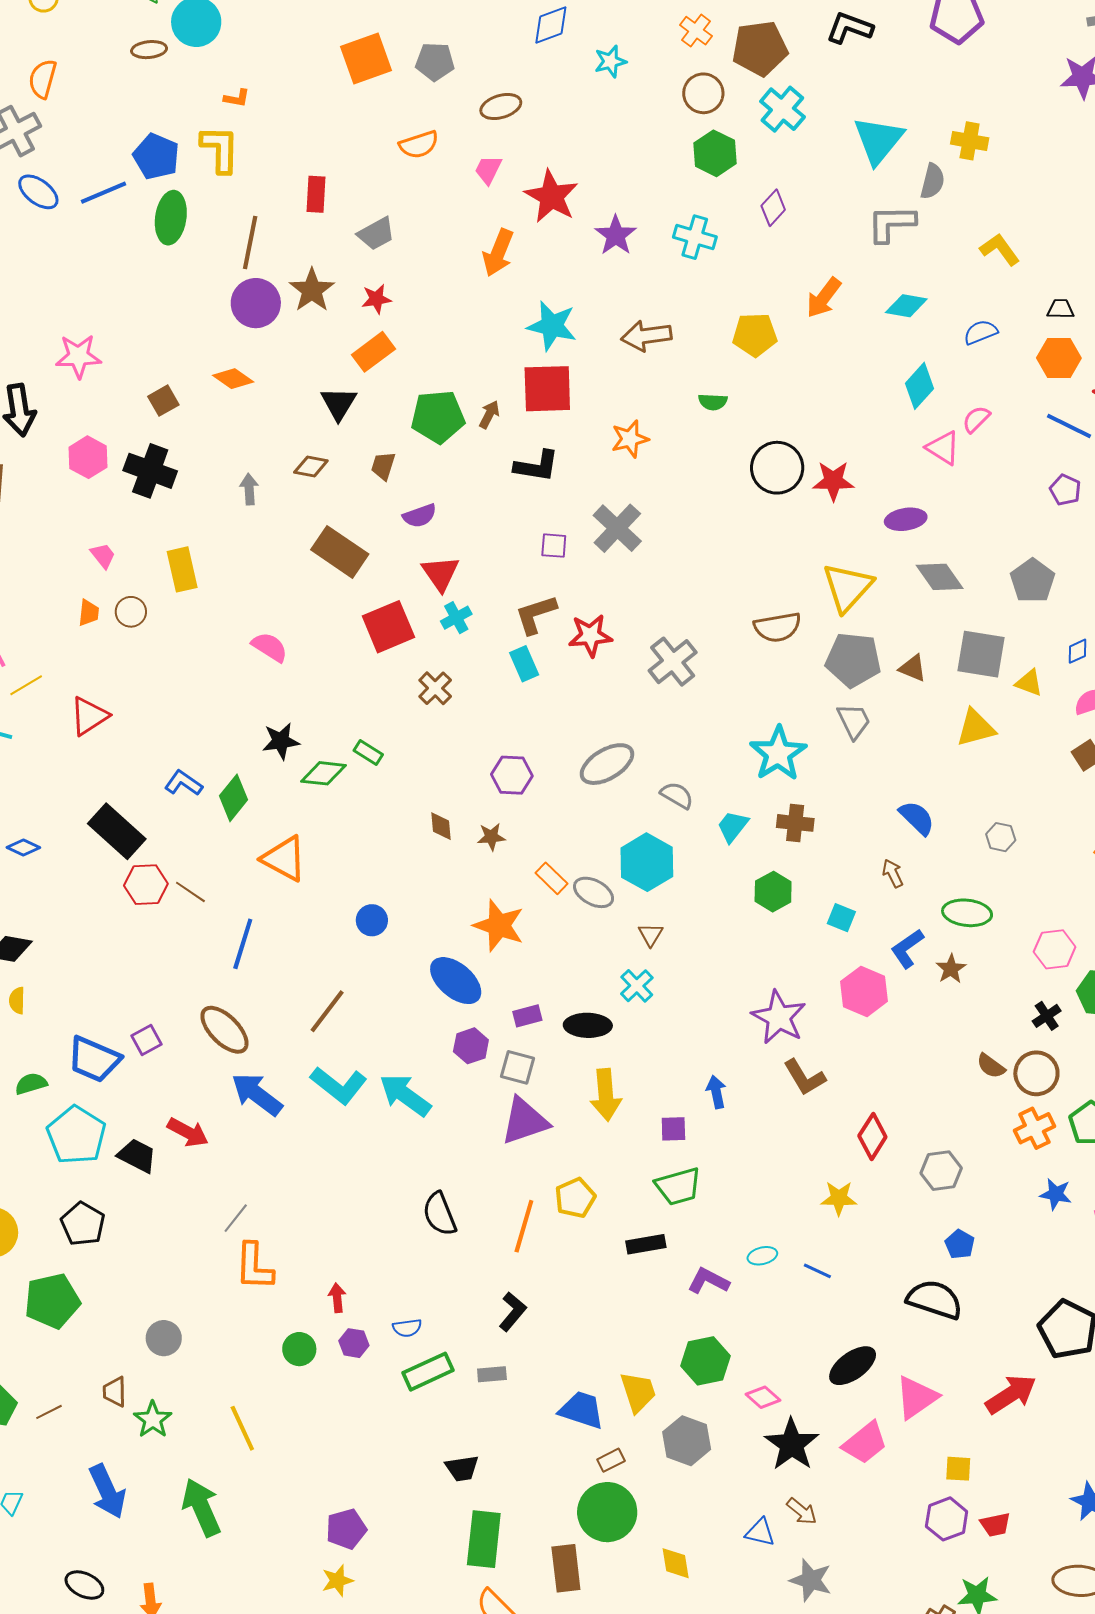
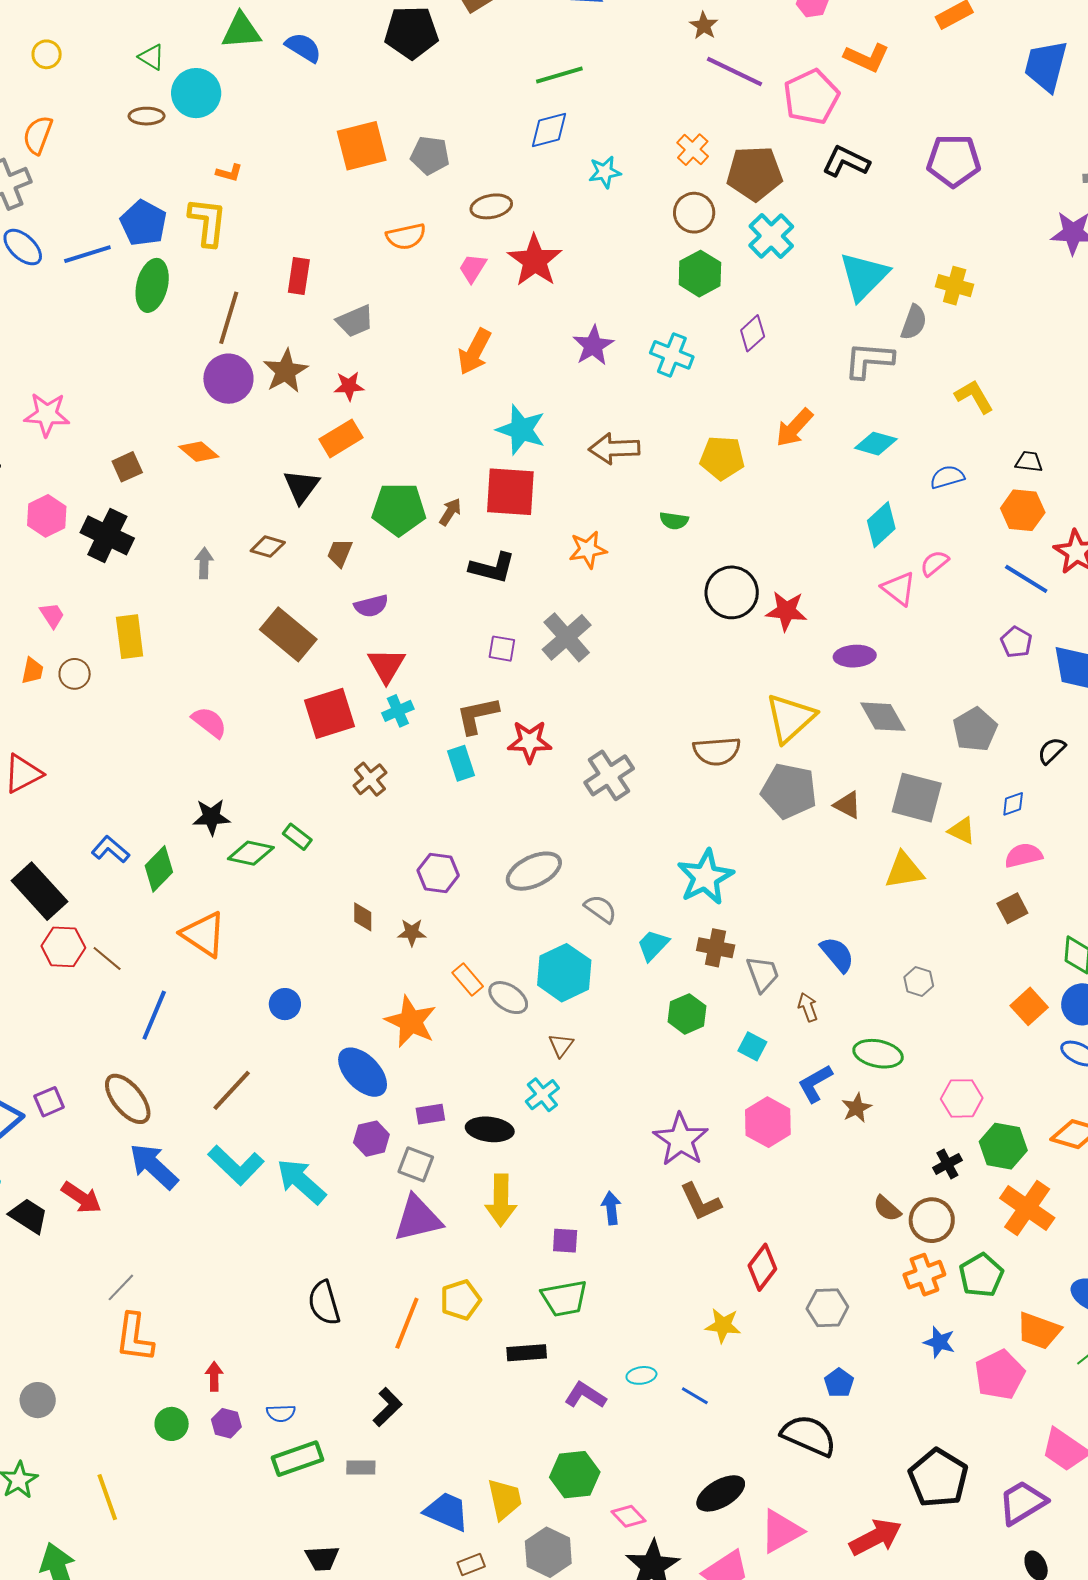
red star: (551, 196) -> (535, 261), moved
gray trapezoid: (854, 721) -> (763, 974), moved

